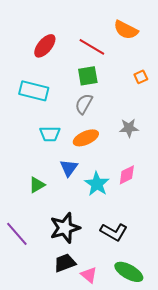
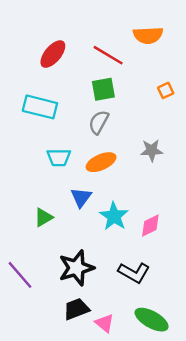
orange semicircle: (126, 30) -> (148, 35), turned -30
pink diamond: (127, 175) -> (150, 226), moved

